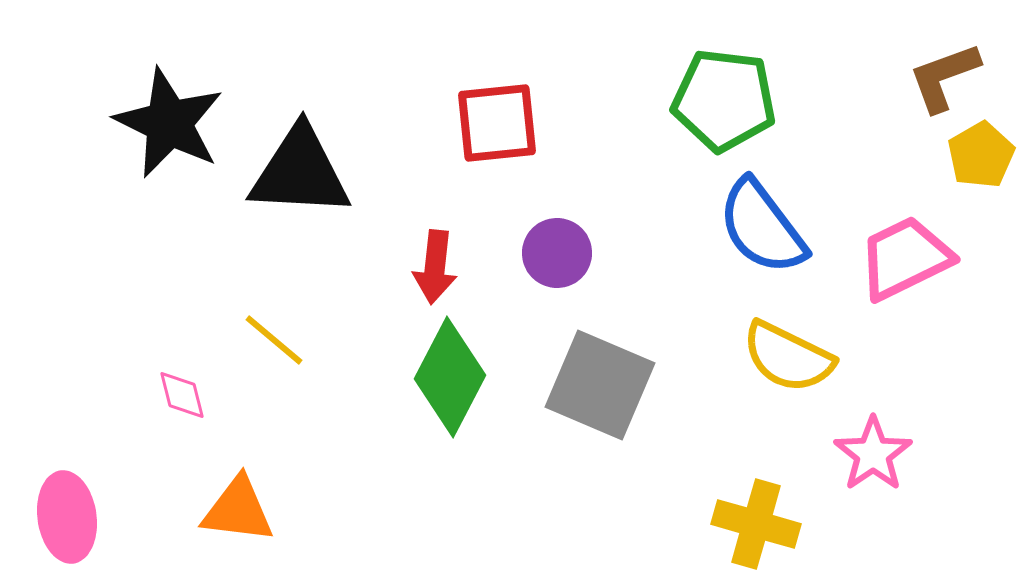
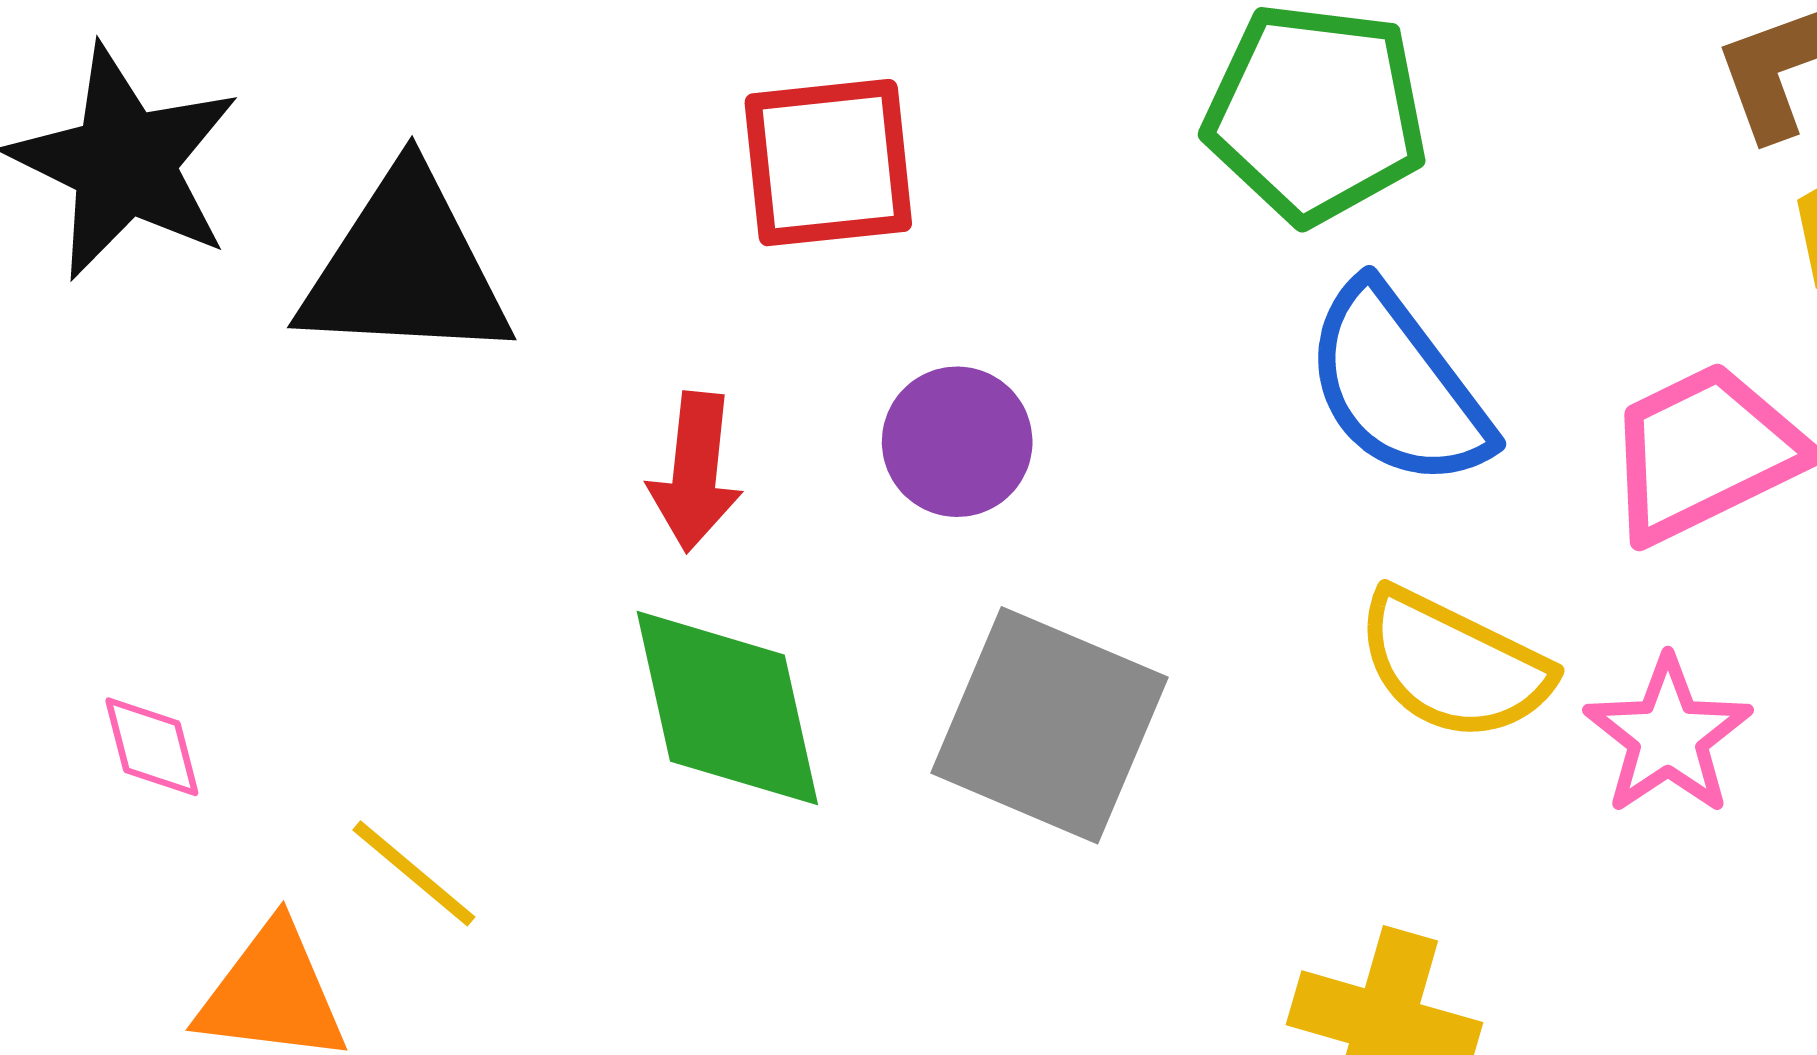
yellow line: (274, 340) -> (414, 873), moved
green diamond: (450, 377) -> (727, 708), turned -40
pink star: (873, 454) -> (1668, 736), moved

